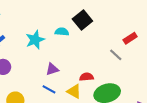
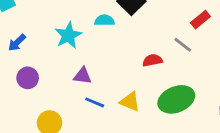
purple triangle: (52, 69) -> (82, 76), moved, turned 32
red semicircle: (86, 77) -> (152, 60), moved

